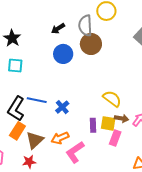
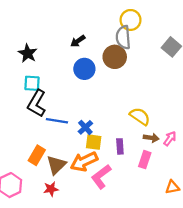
gray semicircle: (85, 26) -> (123, 37), moved
black L-shape: (16, 109) -> (37, 103), moved
yellow square: (108, 123) -> (94, 142), moved
orange arrow: (60, 138) -> (84, 162), size x1.4

